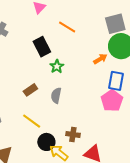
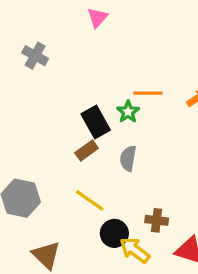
orange line: (67, 27) -> (148, 93), moved, turned -30
black rectangle: (42, 47) -> (96, 122), moved

